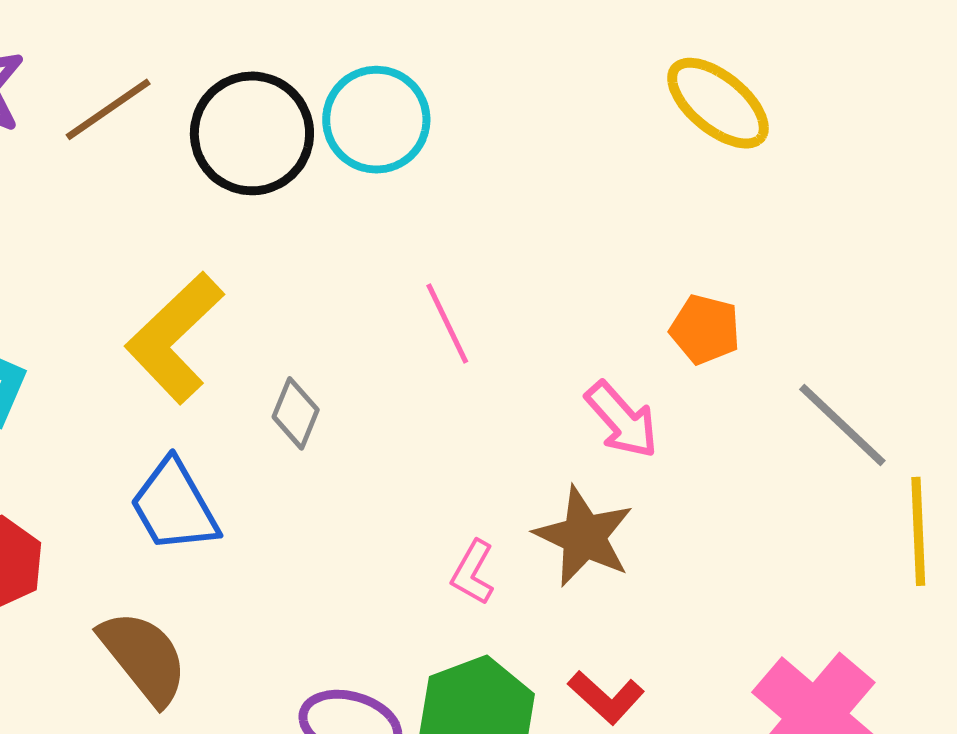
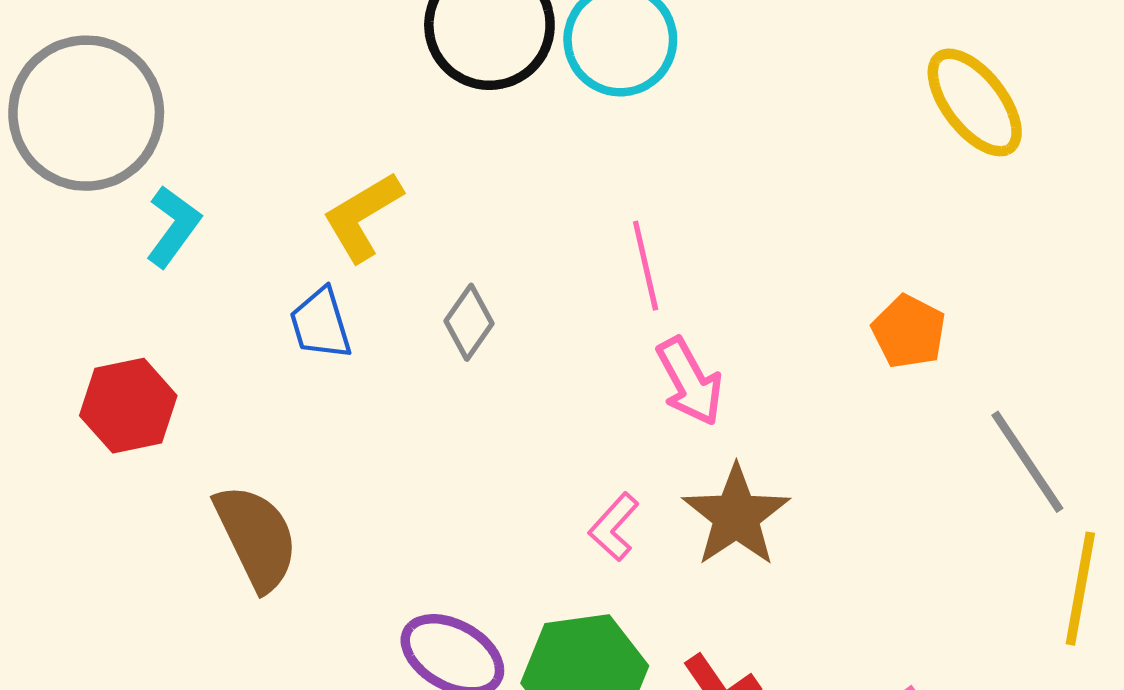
yellow L-shape: (175, 338) -> (363, 217), size x0.7
pink arrow: (622, 420) -> (690, 381), moved
blue trapezoid: (174, 506) -> (321, 324), moved, size x0.7

